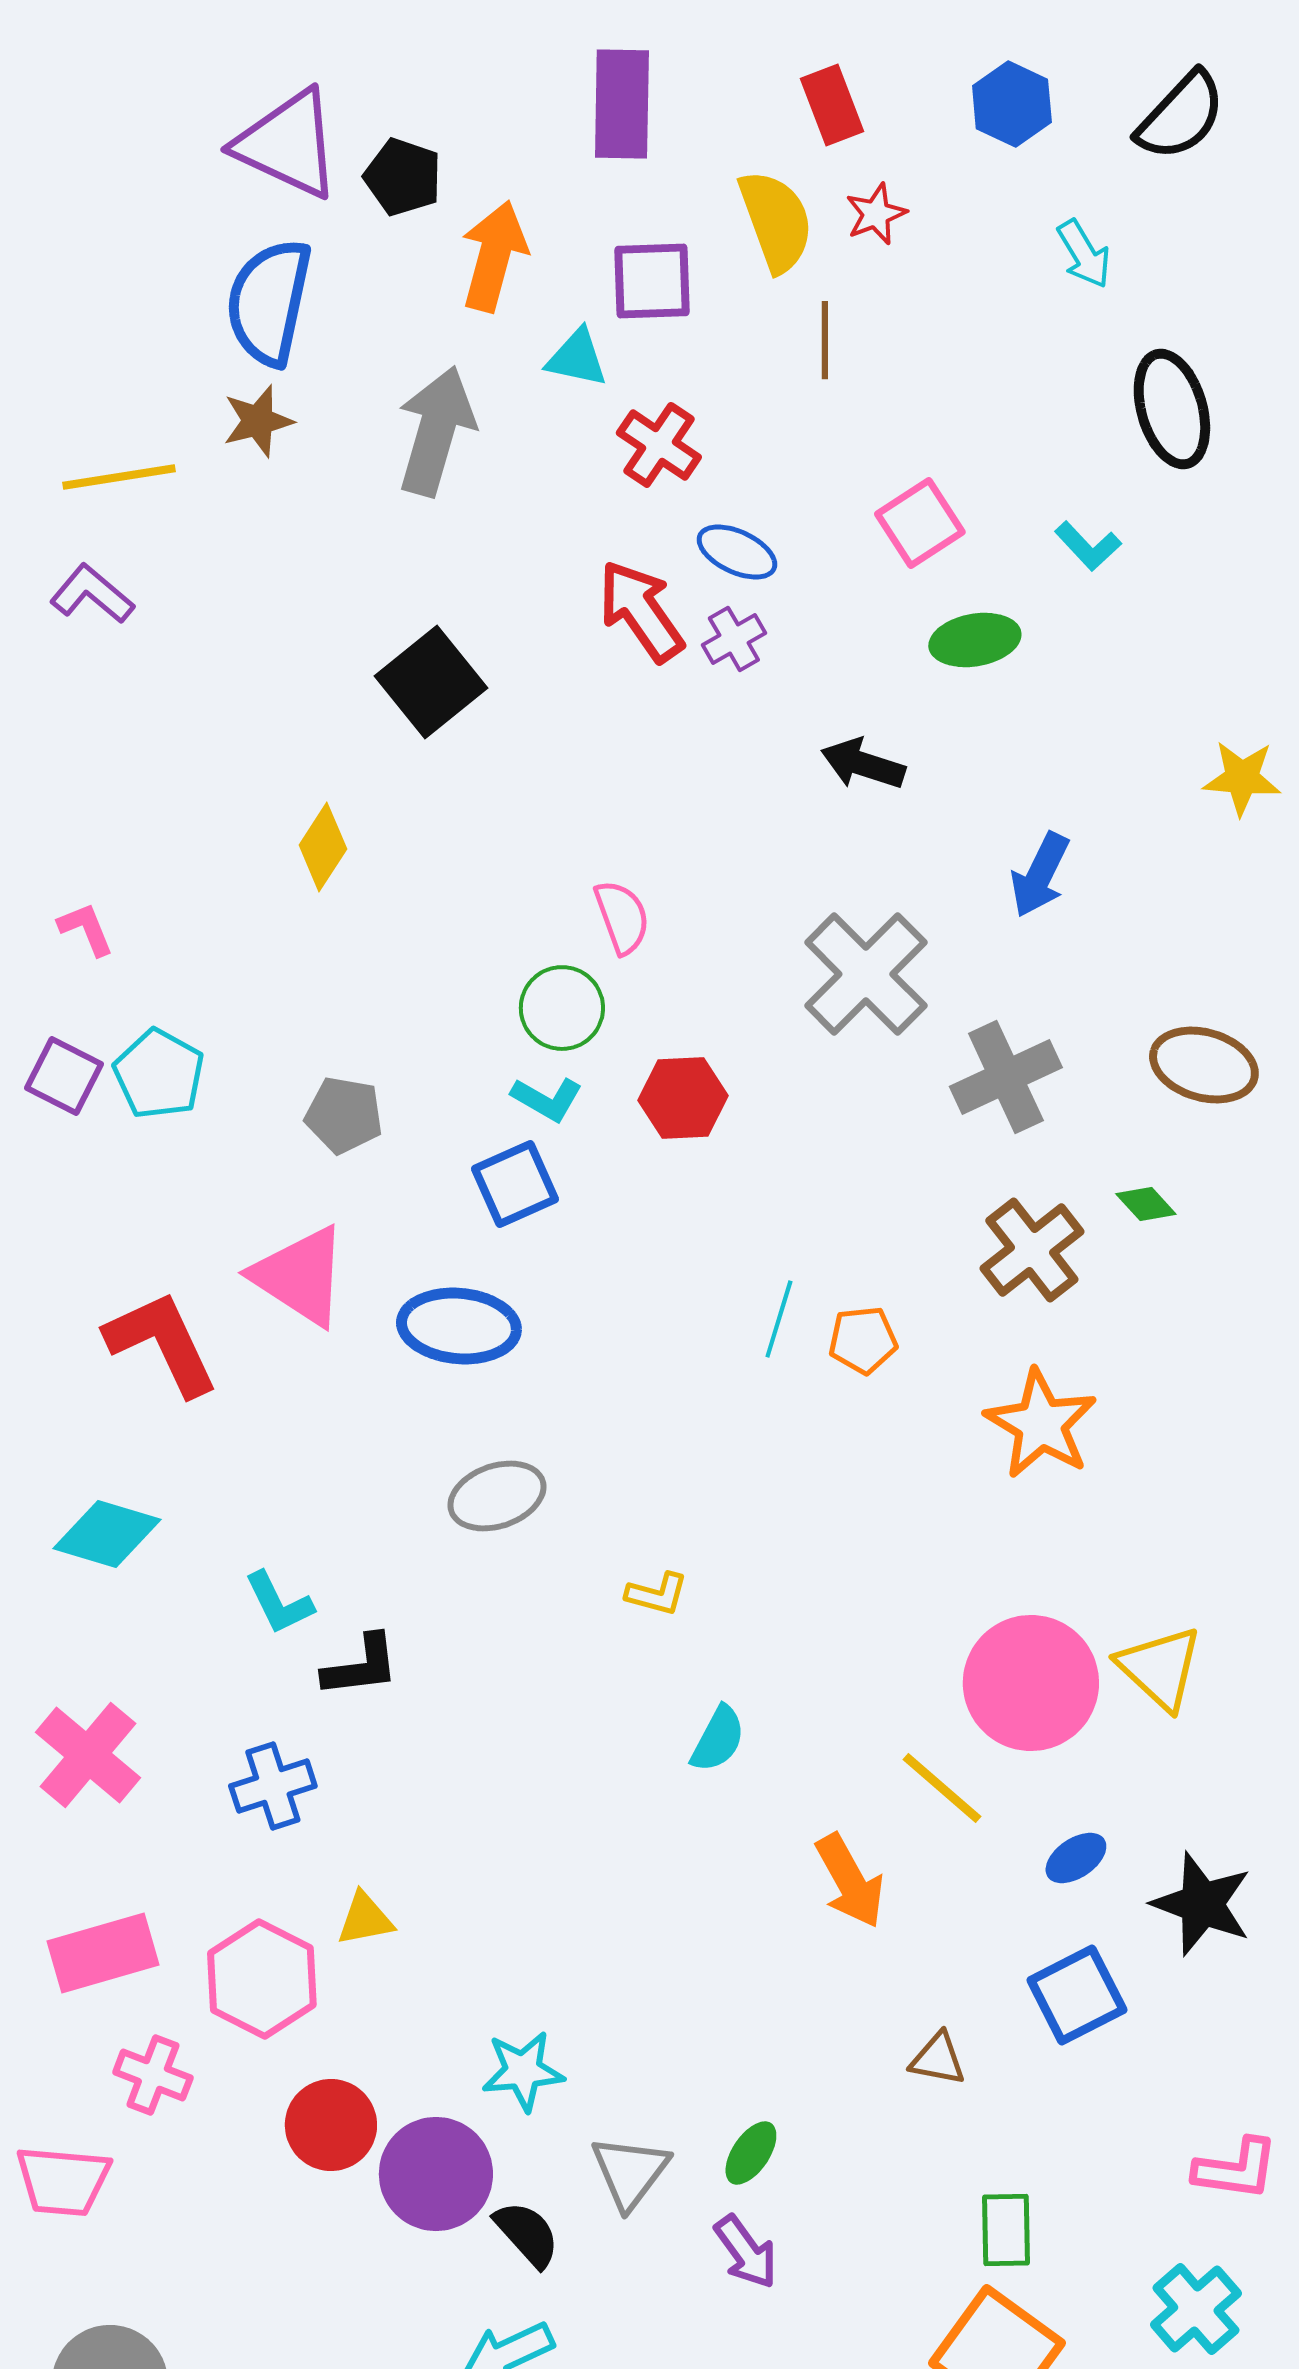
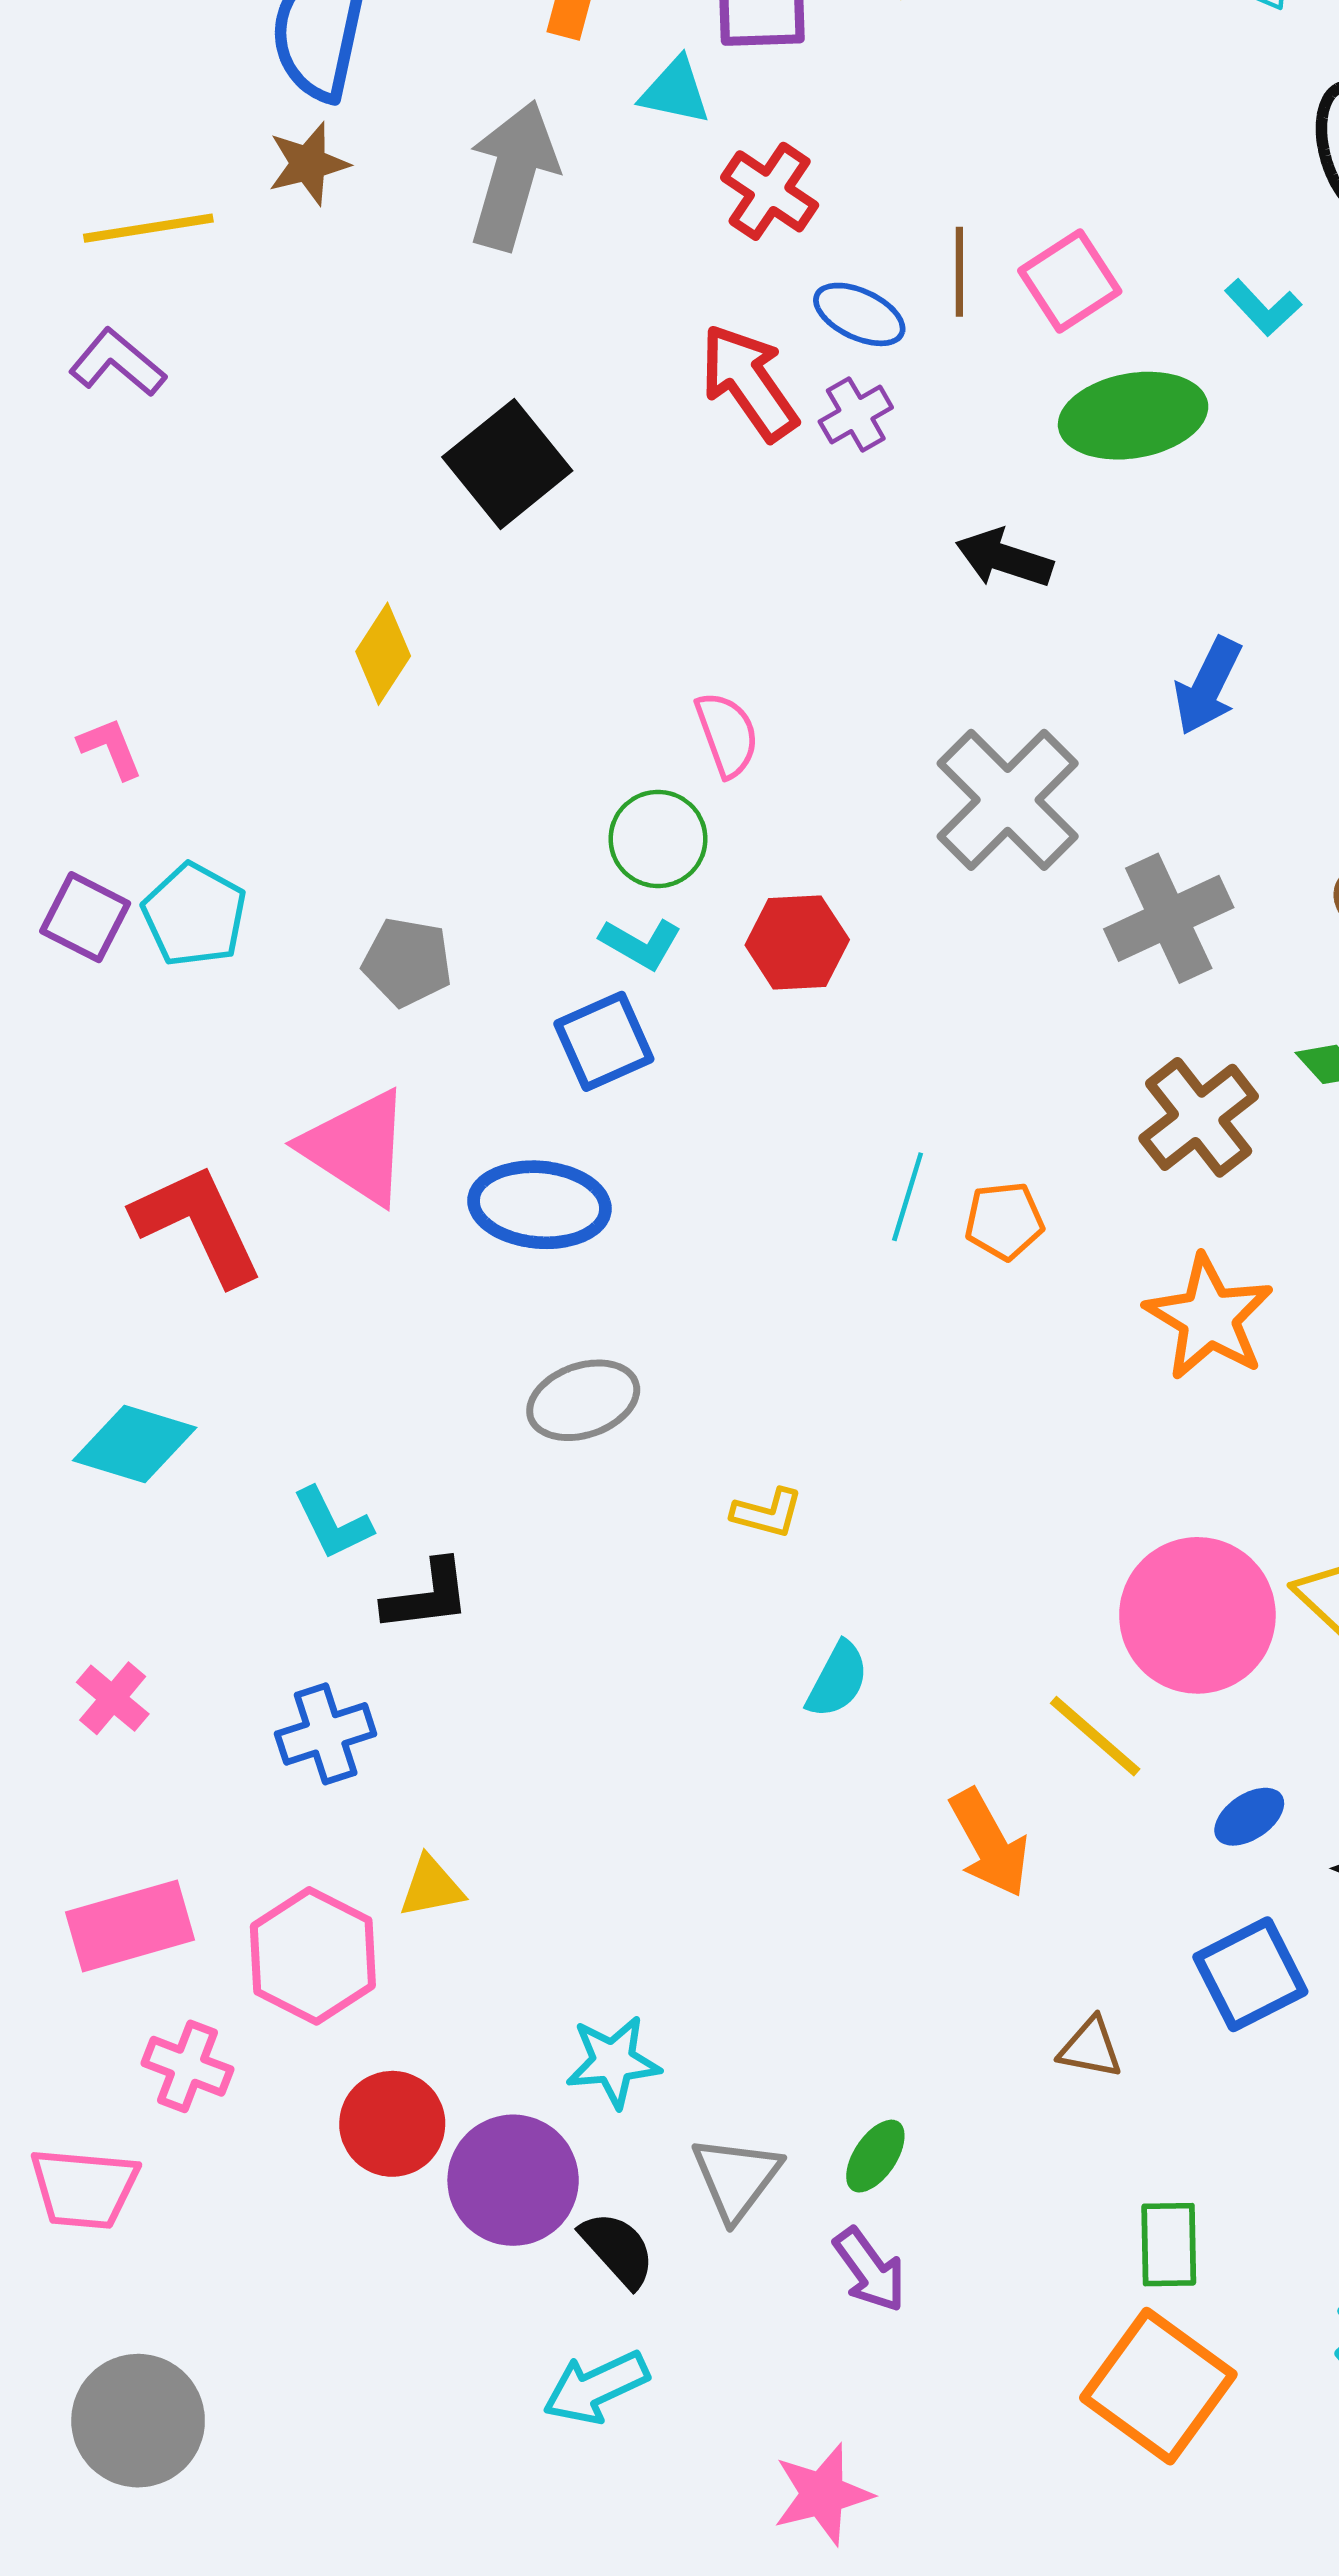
brown line: (825, 340) -> (959, 272), moved
green ellipse: (975, 640) -> (1133, 416), size x1.4
pink cross: (88, 1755) -> (113, 1698), size x0.6

